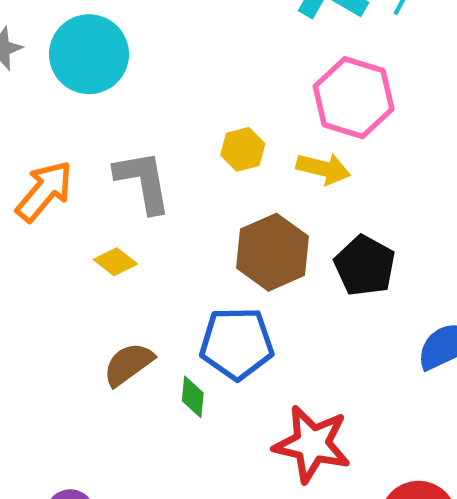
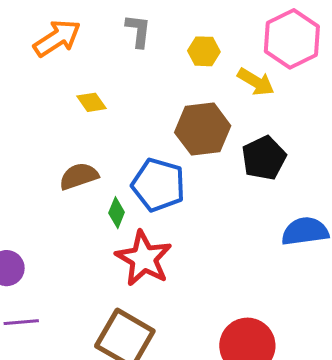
gray L-shape: (143, 181) -> (138, 31), moved, size x0.7
red star: (312, 444) -> (144, 258), moved

